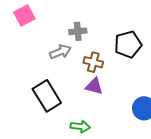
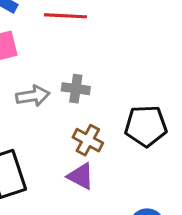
gray arrow: (60, 52) -> (33, 96), moved

